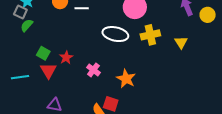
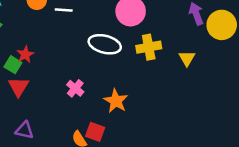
yellow circle: (208, 15) -> (222, 25), size x1.5
red star: (66, 57) -> (25, 54), moved

